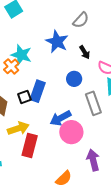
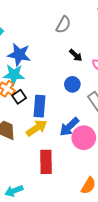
blue star: (57, 42) -> (19, 55), moved
black square: (24, 97) -> (19, 97), moved
yellow arrow: (18, 128) -> (37, 128), moved

